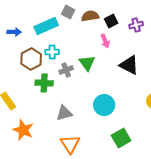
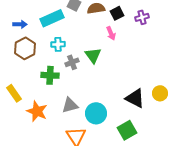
brown hexagon: (31, 59) -> (25, 48), moved
black triangle: (129, 65) -> (135, 98), moved
cyan circle: (104, 105) -> (96, 113), moved
orange star: (23, 130) -> (37, 111), moved

